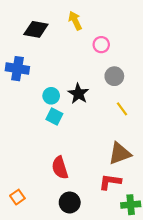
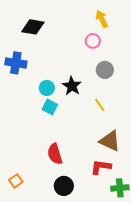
yellow arrow: (75, 21) -> (102, 19), moved
yellow line: (122, 109) -> (100, 105), moved
brown triangle: (120, 153) -> (110, 141), turned 45

